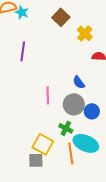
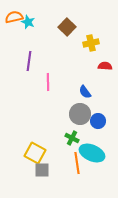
yellow cross: (85, 33) -> (91, 43), turned 35
pink line: (48, 95) -> (48, 82), moved
yellow square: (43, 144) -> (35, 153), moved

